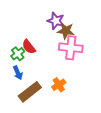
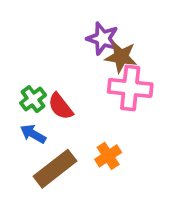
red semicircle: (29, 47) -> (61, 106), moved
blue arrow: (18, 73) -> (33, 134), turned 144

